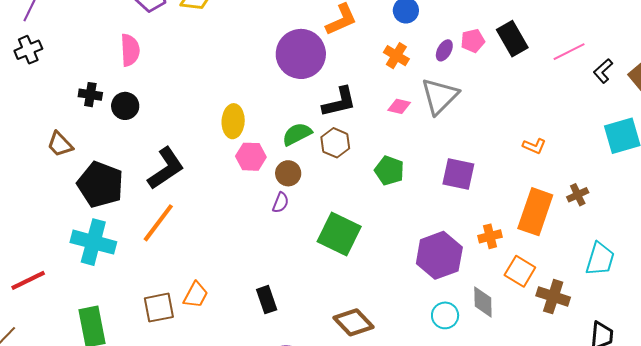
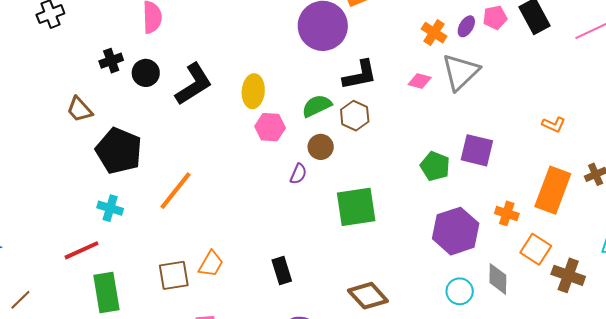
orange cross: (396, 56) -> (434, 33), moved
black cross: (90, 95) -> (111, 61), turned -30
black L-shape: (166, 168) -> (194, 84), moved
green pentagon: (389, 171) -> (435, 166), moved
brown circle: (288, 173) -> (321, 147), moved
green square: (339, 234) -> (356, 207), turned -36
orange cross: (490, 236) -> (507, 213), turned 30
cyan cross: (93, 242) -> (110, 208), size x0.6
red line: (28, 280) -> (81, 250), moved

